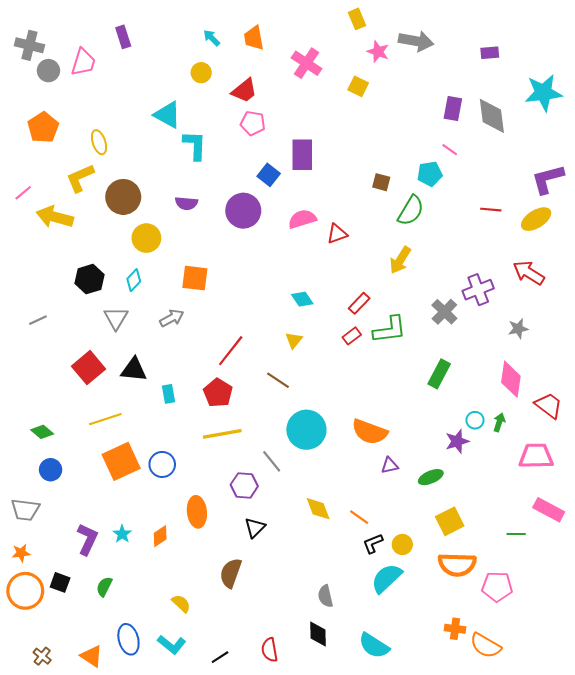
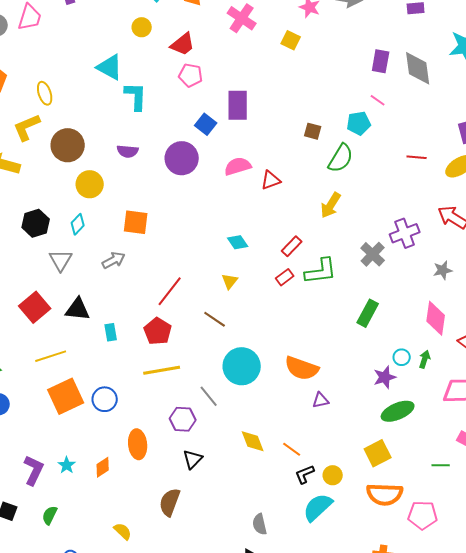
green ellipse: (431, 477) -> (398, 411), moved, size x1.4

